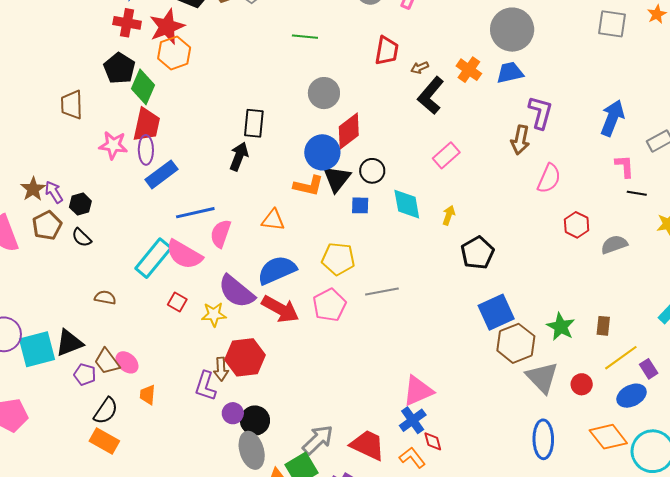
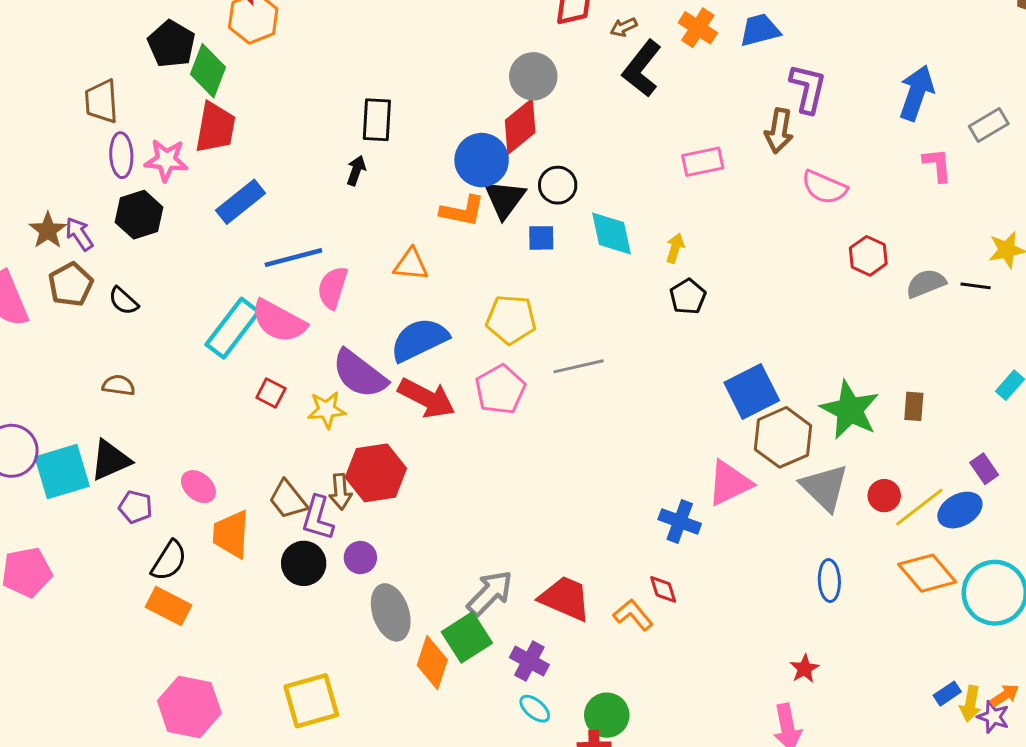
gray circle: (324, 93) -> (533, 76), moved
purple ellipse: (146, 150) -> (121, 155), moved
pink rectangle: (446, 155) -> (703, 162), moved, turned 32
black arrow: (239, 156) -> (356, 170), size x0.7
pink semicircle: (549, 178) -> (824, 187), turned 92
black line: (637, 193) -> (976, 286), moved
black hexagon: (80, 204) -> (139, 215), moved, size x1.4
black pentagon: (477, 253) -> (688, 297), moved, size x0.7
brown semicircle: (105, 298) -> (119, 385), moved
green star: (561, 327) -> (850, 410), size x1.4
yellow line: (621, 358) -> (919, 507), moved
brown trapezoid: (107, 362) -> (288, 500), moved
pink triangle: (418, 391) -> (729, 483), moved
orange trapezoid: (148, 395) -> (231, 534), size x1.6
black circle: (255, 420) -> (304, 563), moved
blue cross: (413, 420) -> (680, 522), moved, turned -32
blue ellipse: (543, 439) -> (829, 580), size x0.7

